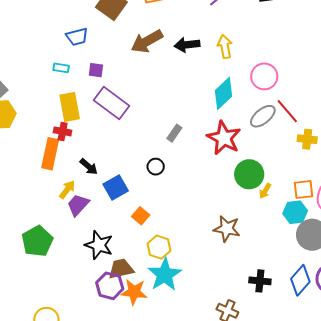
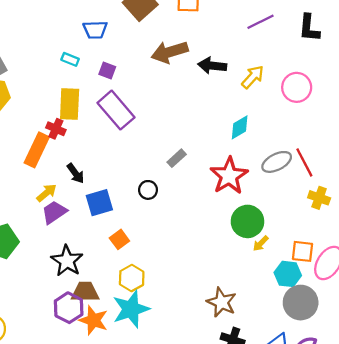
yellow arrow: (225, 47) -> (253, 77), turned 40
pink circle: (264, 76) -> (297, 87), moved
cyan diamond: (223, 93) -> (240, 127), size x0.7
brown star: (227, 229) -> (222, 302), moved

